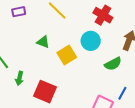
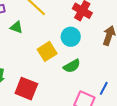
green triangle: (43, 42) -> (16, 27), moved
green semicircle: (113, 64) -> (72, 66), moved

